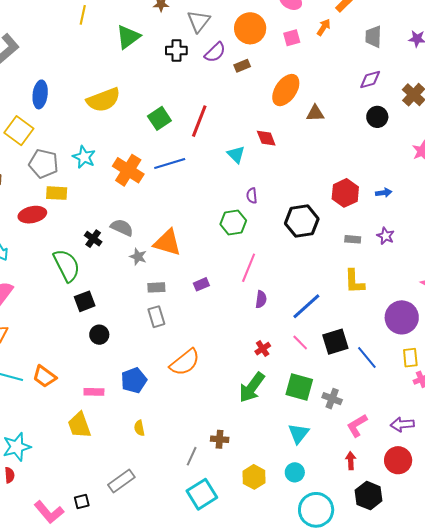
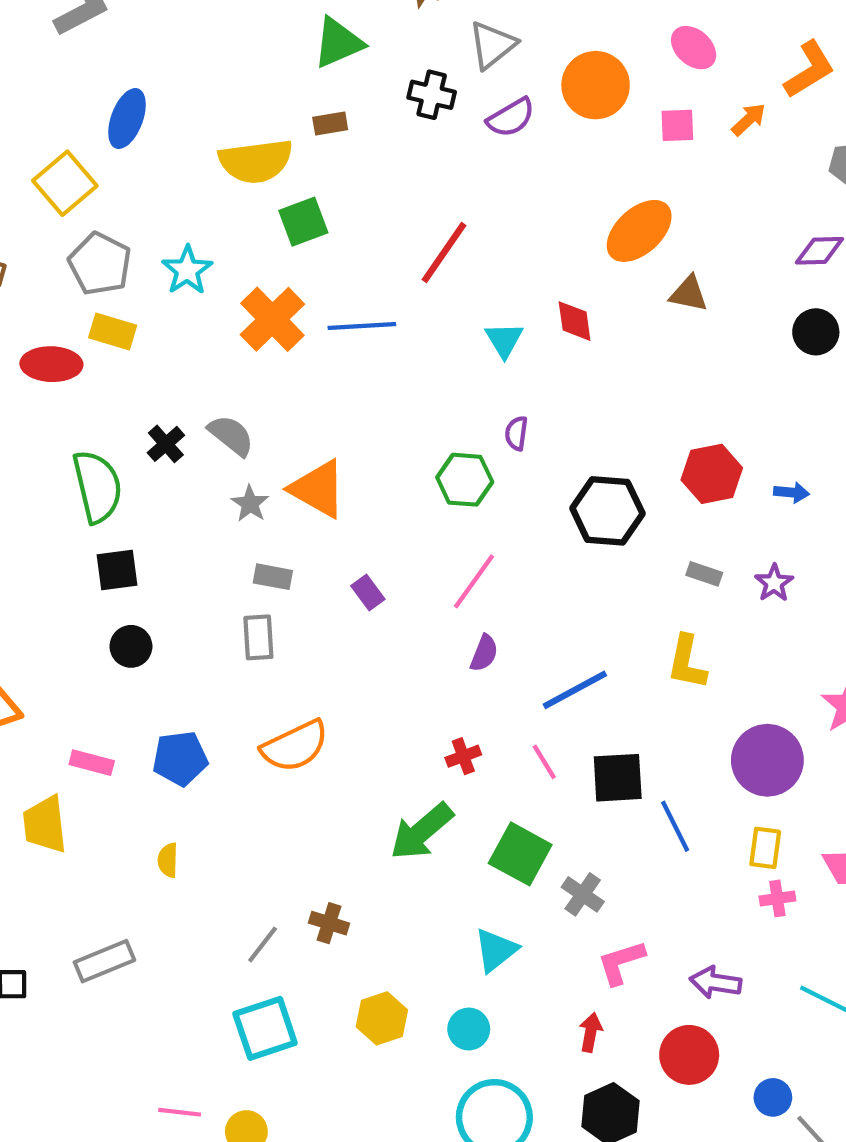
brown rectangle: (242, 66) -> (330, 123), moved
green square: (159, 118) -> (303, 222), moved
purple rectangle: (201, 284) -> (368, 592), turned 63

